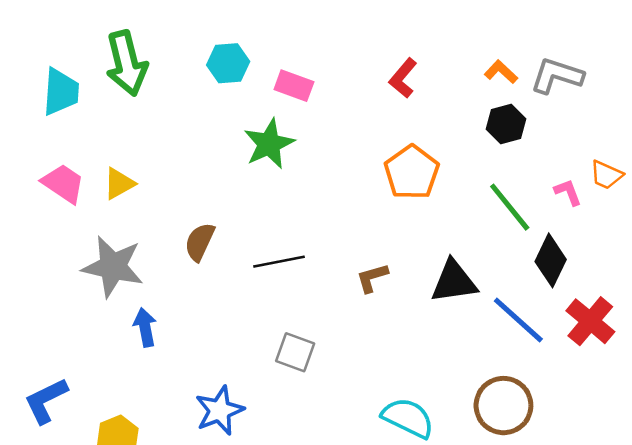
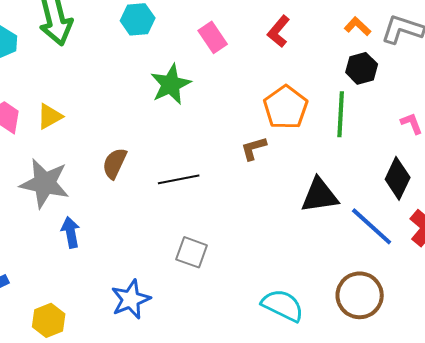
pink rectangle: (294, 86) -> (213, 37), moved, turned 36
green line: (510, 207) -> (341, 114), moved, turned 42
brown L-shape: (372, 278) -> (254, 148), moved

